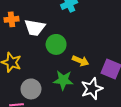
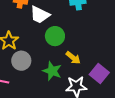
gray circle: (31, 89) -> (21, 61), moved

